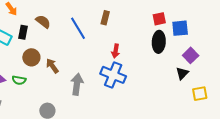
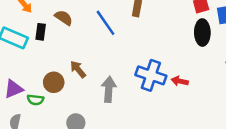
red arrow: (116, 51) -> (180, 81), moved, turned 96
brown circle: (31, 57) -> (54, 82), moved
green semicircle: (19, 80) -> (35, 100), moved

